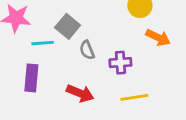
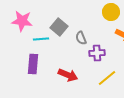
gray semicircle: (87, 50) -> (81, 38), moved
yellow line: (134, 97) -> (107, 78), turned -30

